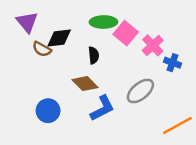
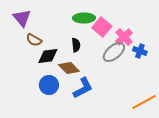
black diamond: (59, 38) -> (48, 56), moved
gray ellipse: (140, 91) -> (114, 52), moved
blue circle: (48, 111) -> (49, 85), moved

